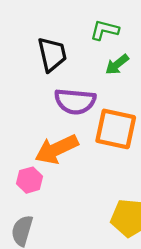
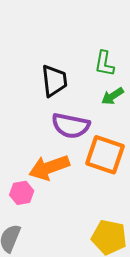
green L-shape: (104, 30) -> (104, 64), turned -100

